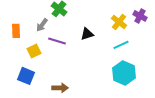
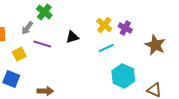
purple cross: (140, 16) -> (125, 28), moved
cyan hexagon: (124, 73) -> (123, 76), moved

